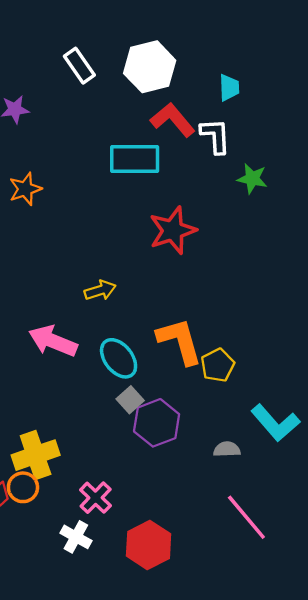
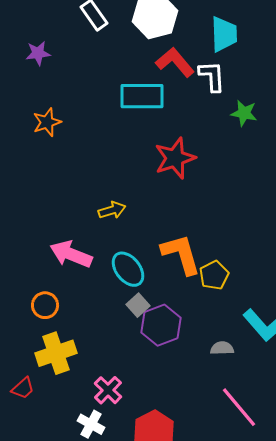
cyan trapezoid: (229, 88) -> (224, 34), size x1.5
orange circle: (23, 487) -> (45, 305), moved

